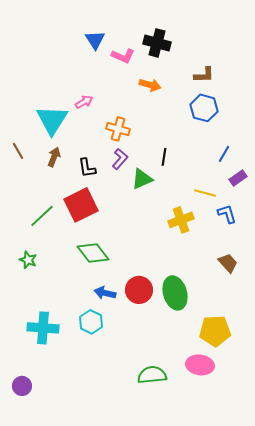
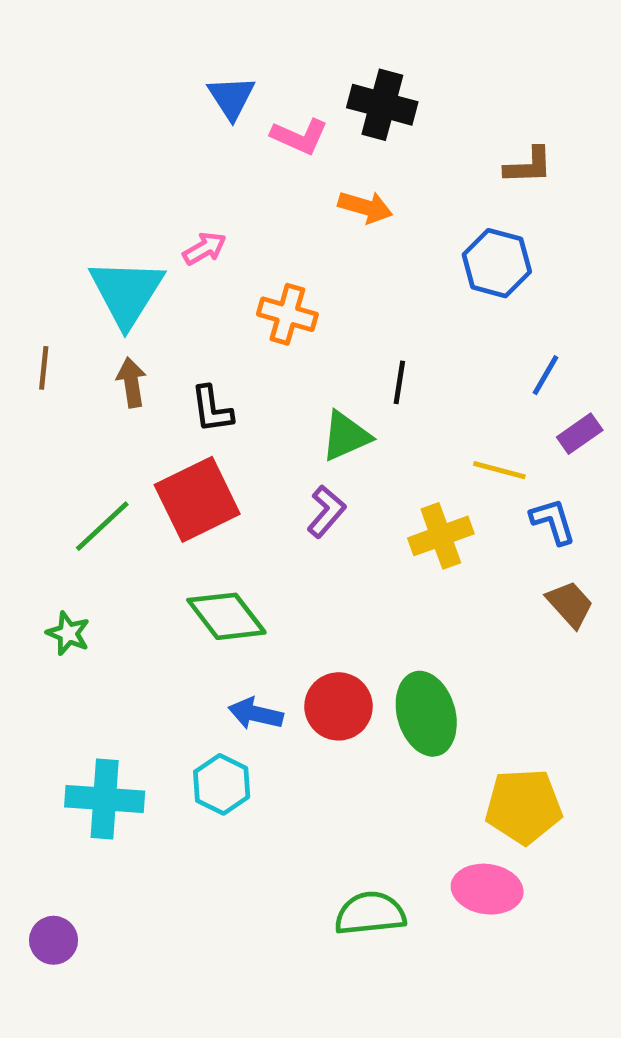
brown L-shape: (204, 75) -> (529, 166), moved
brown line: (18, 151) -> (44, 368), turned 36
brown arrow: (54, 157) -> (131, 382), turned -30
purple L-shape: (120, 159) -> (326, 512), moved
brown trapezoid: (228, 263) -> (570, 604), moved

